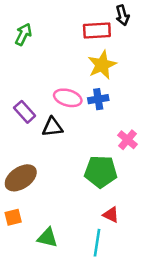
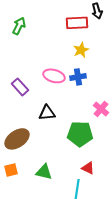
yellow star: (102, 65) -> (81, 50), size x0.7
black triangle: (52, 127) -> (47, 113), moved
green triangle: (47, 238) -> (44, 172), moved

